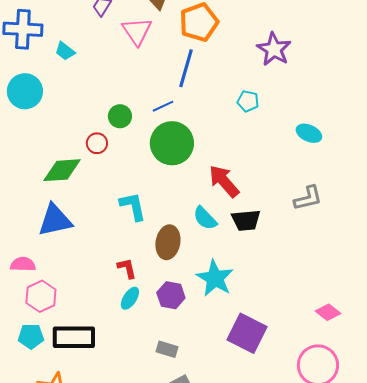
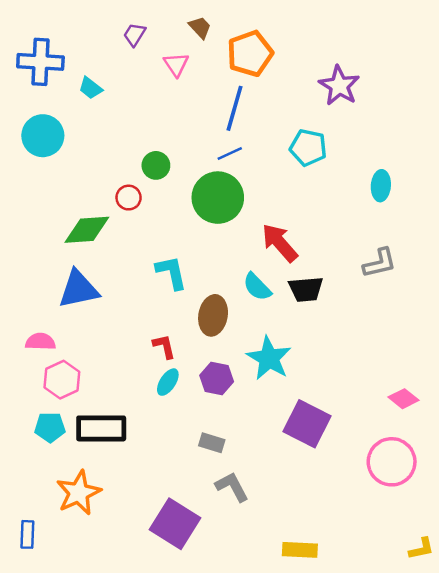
pink triangle: (137, 31) -> (176, 64), size x0.7
cyan pentagon: (248, 101) -> (308, 148), size x1.4
blue line: (163, 106) -> (230, 154), moved
cyan ellipse: (309, 133) -> (381, 186), turned 70

